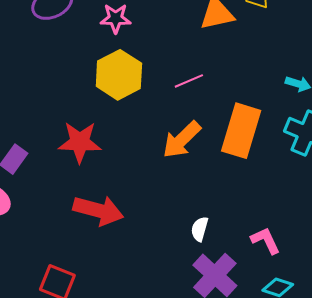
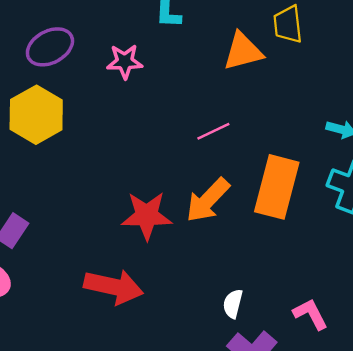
yellow hexagon: (119, 75) -> (36, 115), moved
red star: (80, 142) -> (147, 216), moved

